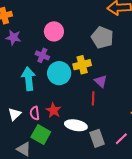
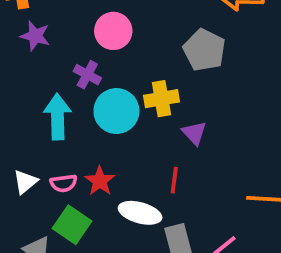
red line: (93, 98) -> (174, 180), moved
pink semicircle: (35, 113) -> (64, 183), turned -96

